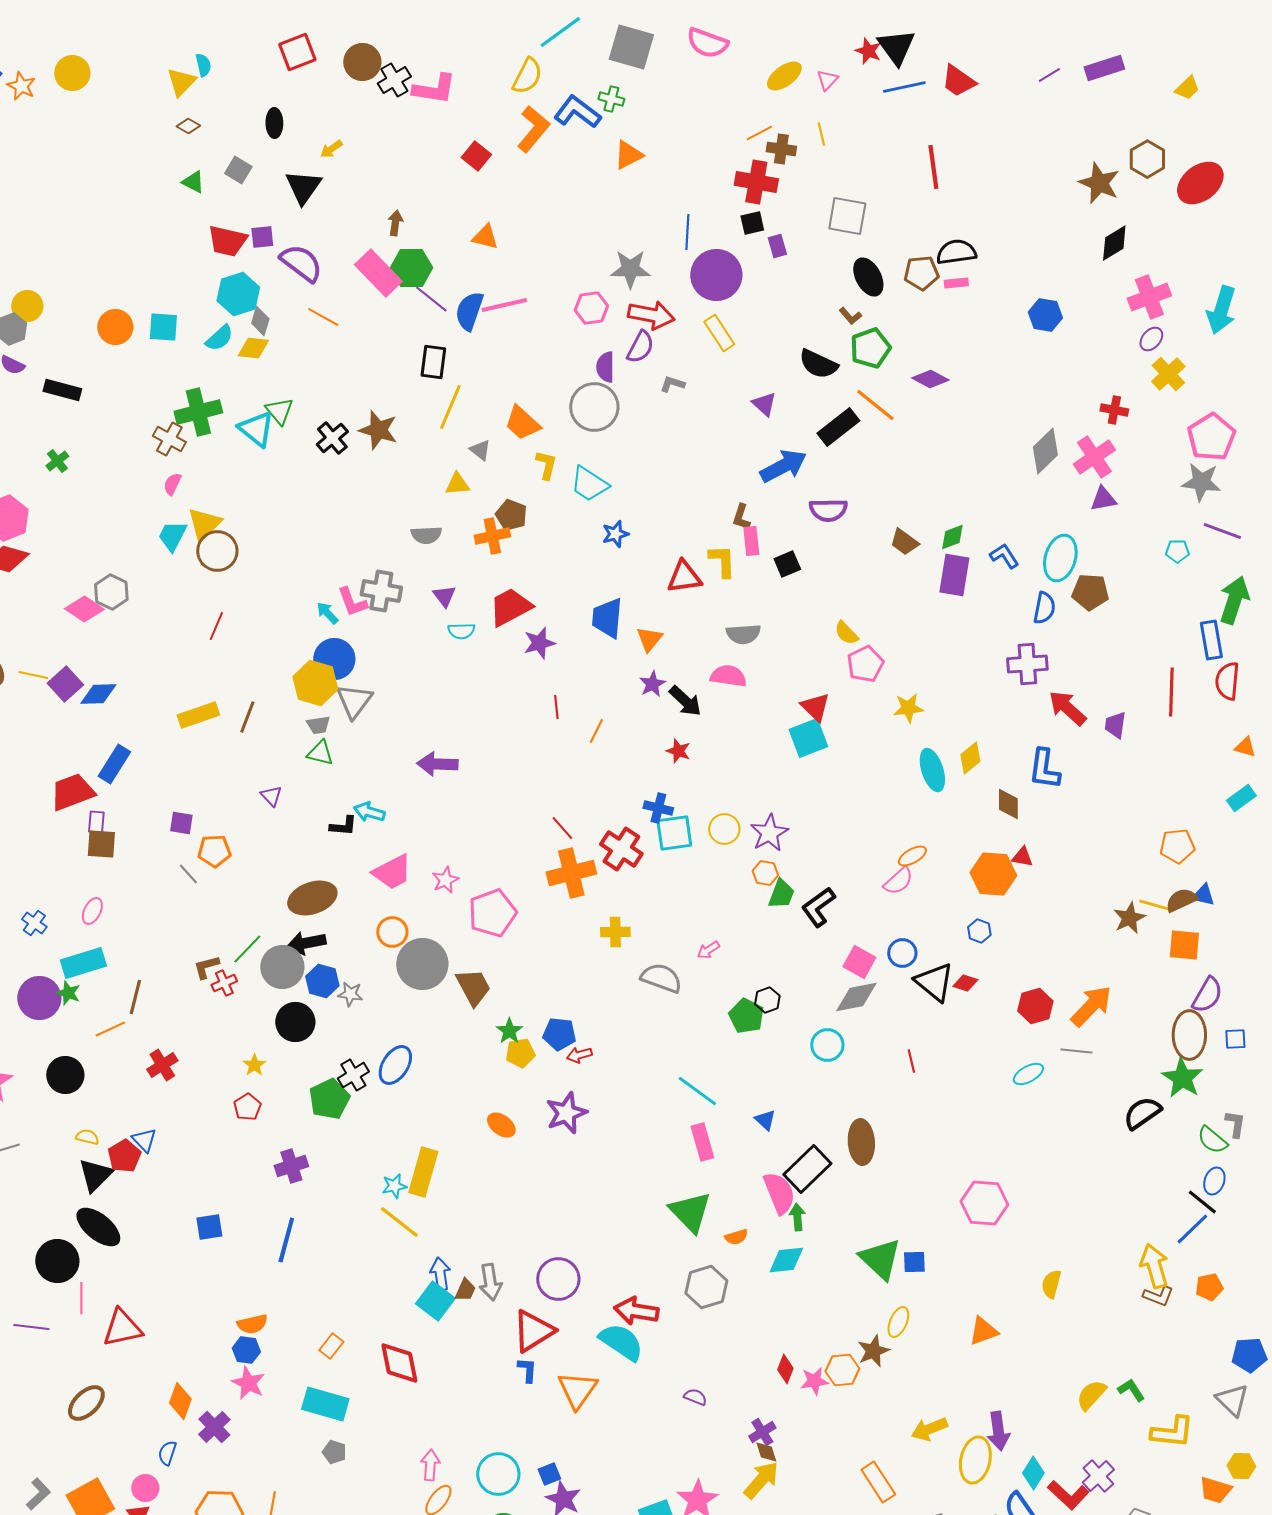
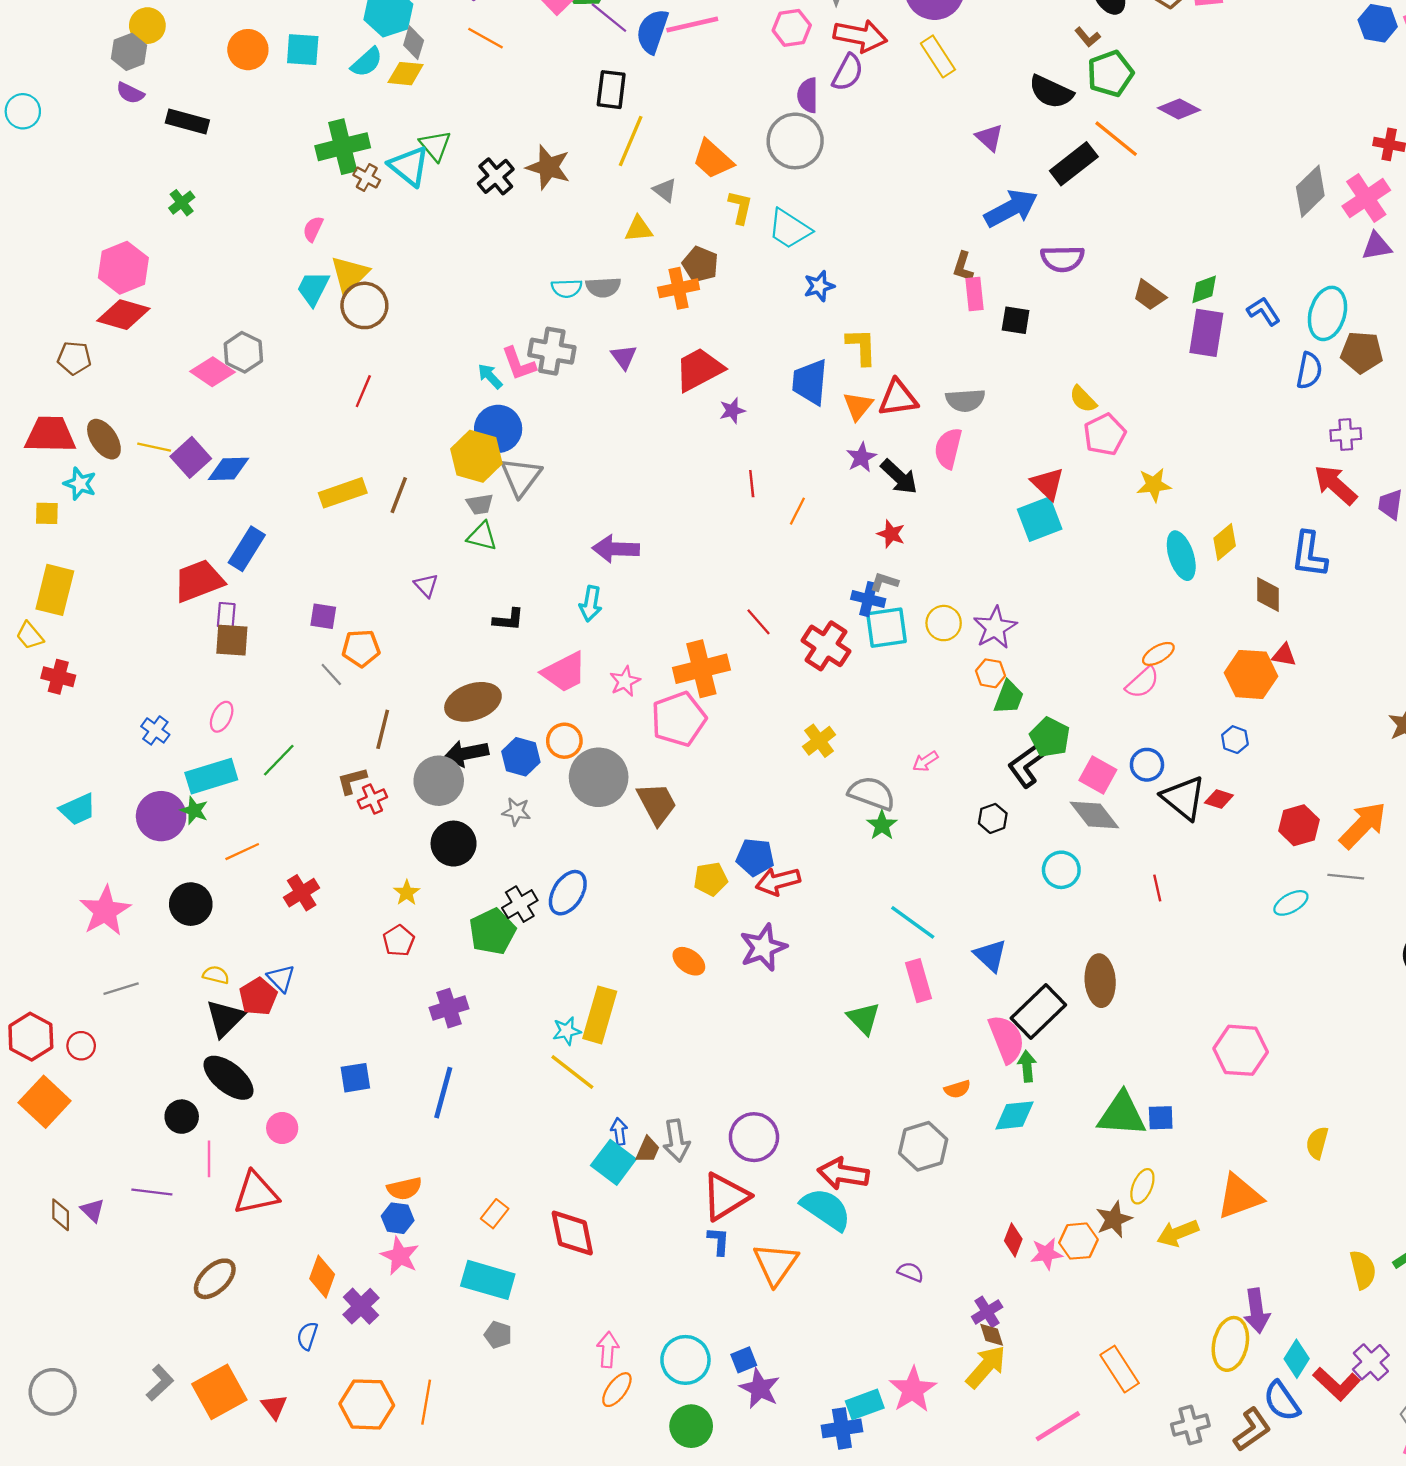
blue hexagon: (1045, 315) -> (1378, 23), moved
gray L-shape: (672, 384) -> (884, 582), moved
brown cross: (169, 439) -> (367, 178), moved, size x0.7
yellow L-shape: (722, 561) -> (861, 347), moved
black square: (787, 564) -> (1016, 320), turned 32
red triangle: (684, 577) -> (898, 398), moved
cyan semicircle: (461, 631) -> (567, 288), moved
purple star: (539, 643) -> (732, 411), size x0.7
purple cross: (1027, 664) -> (1346, 435), moved, size x0.7
pink semicircle: (728, 676) -> (948, 448), turned -84
cyan arrow: (369, 812) -> (591, 604), moved, turned -96
orange cross: (571, 873) -> (701, 669), moved
black L-shape: (818, 907) -> (1027, 765), moved
yellow cross: (615, 932) -> (819, 741), turned -36
green line: (247, 949) -> (279, 760), moved
blue hexagon: (322, 981) -> (521, 757), moved
brown line: (135, 997) -> (383, 729), moved
gray diamond: (856, 997) -> (1094, 815), turned 63
green pentagon: (746, 1016) -> (1050, 737), moved
green star: (509, 1031) -> (882, 825), moved
red arrow: (579, 1055) -> (778, 881), size x1.5
blue triangle: (765, 1120) -> (990, 955), size x1.4
green triangle: (690, 1212) -> (864, 1018), moved, size x0.7
green triangle: (880, 1259) -> (1122, 1114), turned -39
black circle: (57, 1261) -> (182, 1117), size x0.7
blue arrow: (440, 1274) -> (619, 1131), size x0.7
orange triangle: (983, 1331) -> (1240, 1197), size x1.4
yellow semicircle: (1091, 1395) -> (1363, 1270), turned 124
yellow arrow: (929, 1429) -> (1178, 1233), moved
pink circle: (145, 1488) -> (282, 1128), moved

